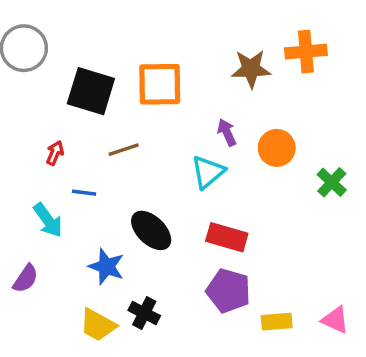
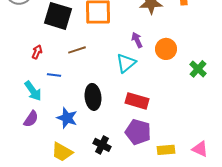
black ellipse: (151, 230) -> (93, 97), turned 40
purple semicircle: (26, 279) -> (31, 119), moved
black cross: (144, 313) -> (102, 145), moved

